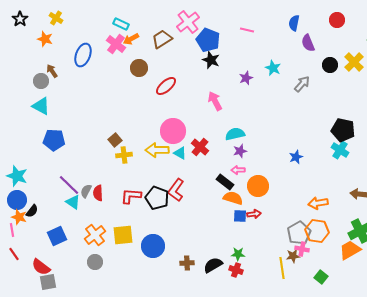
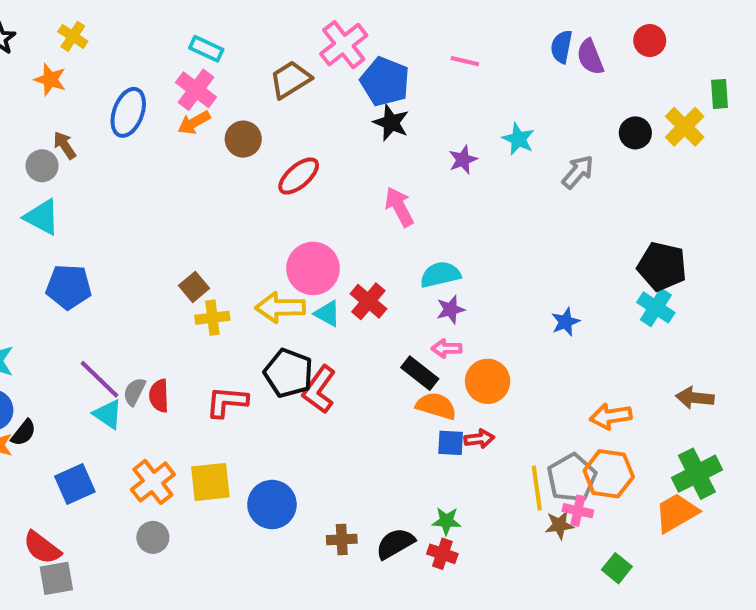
orange arrow: (131, 39) -> (194, 123), moved
purple semicircle: (308, 43) -> (590, 57), moved
black pentagon: (157, 198) -> (288, 373), moved
yellow line: (282, 268) -> (537, 488), moved

